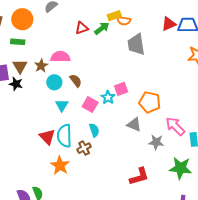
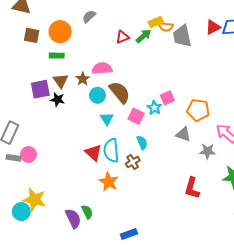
gray trapezoid: (136, 44) -> (182, 36), moved
brown semicircle: (76, 81) -> (120, 92), size x1.6
red L-shape: (139, 176) -> (192, 188), turned 125

